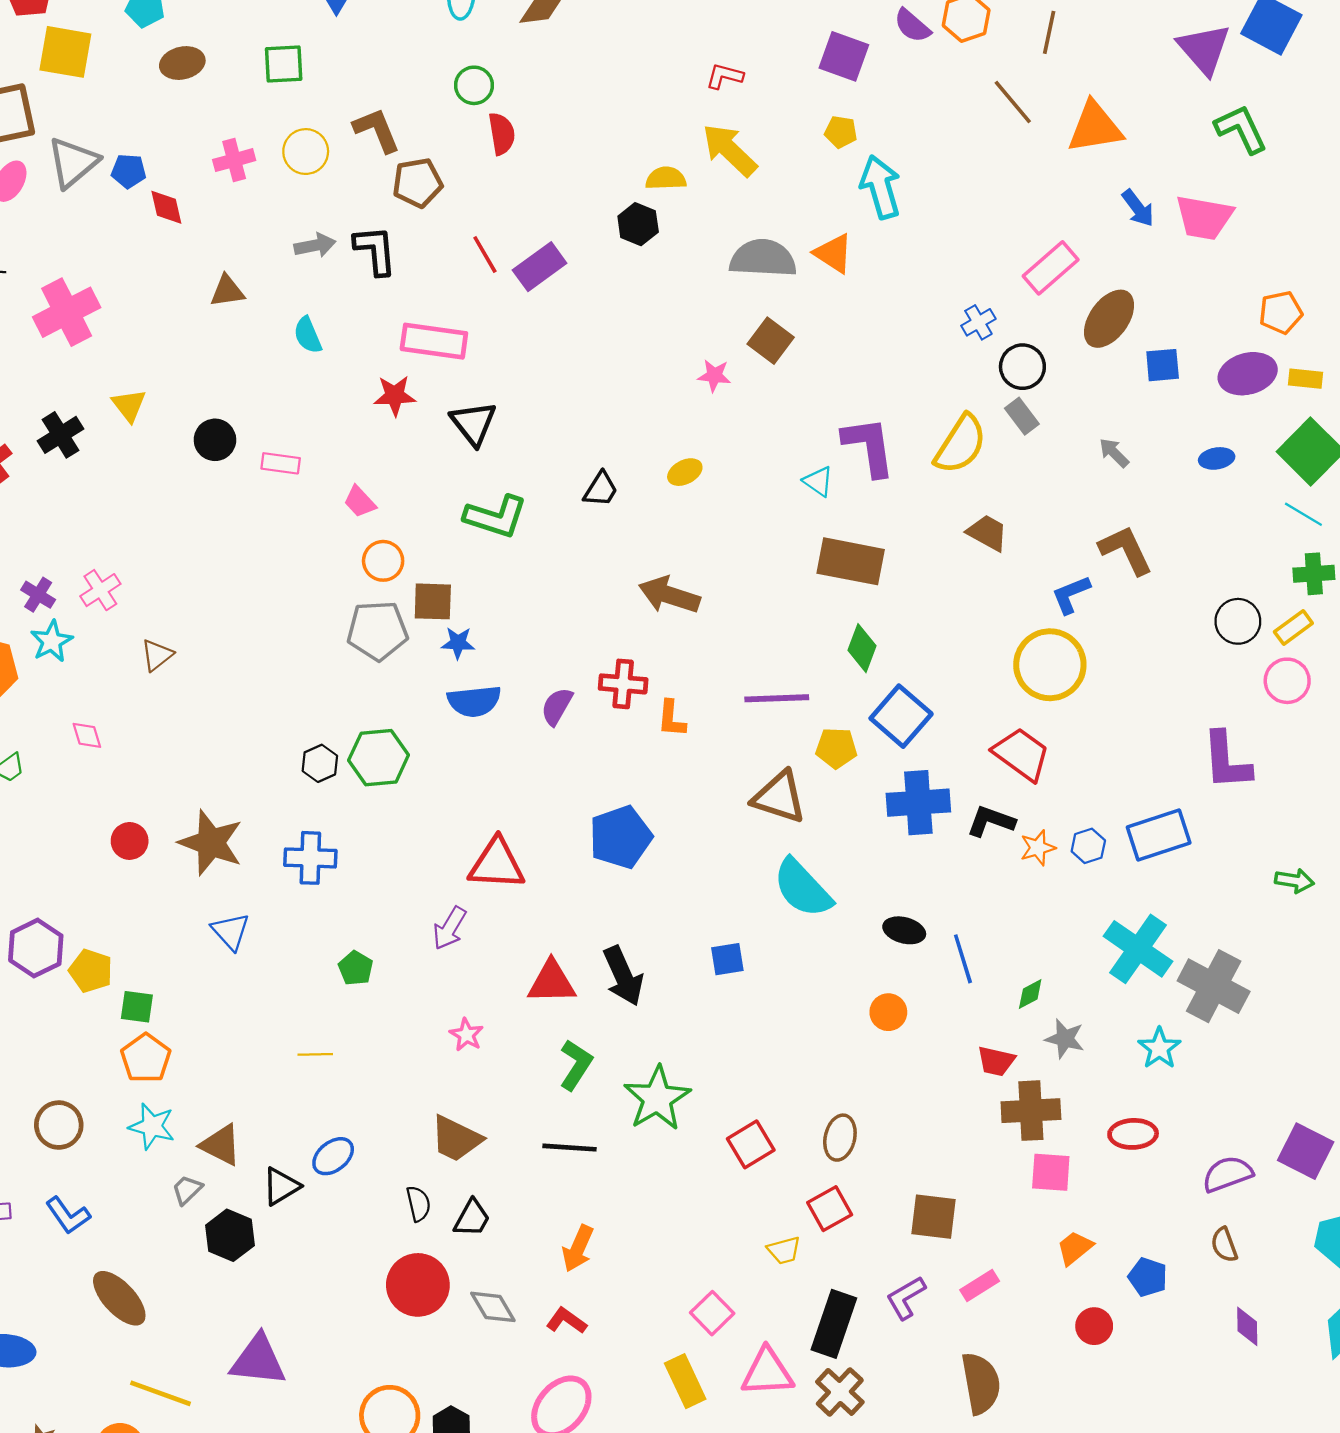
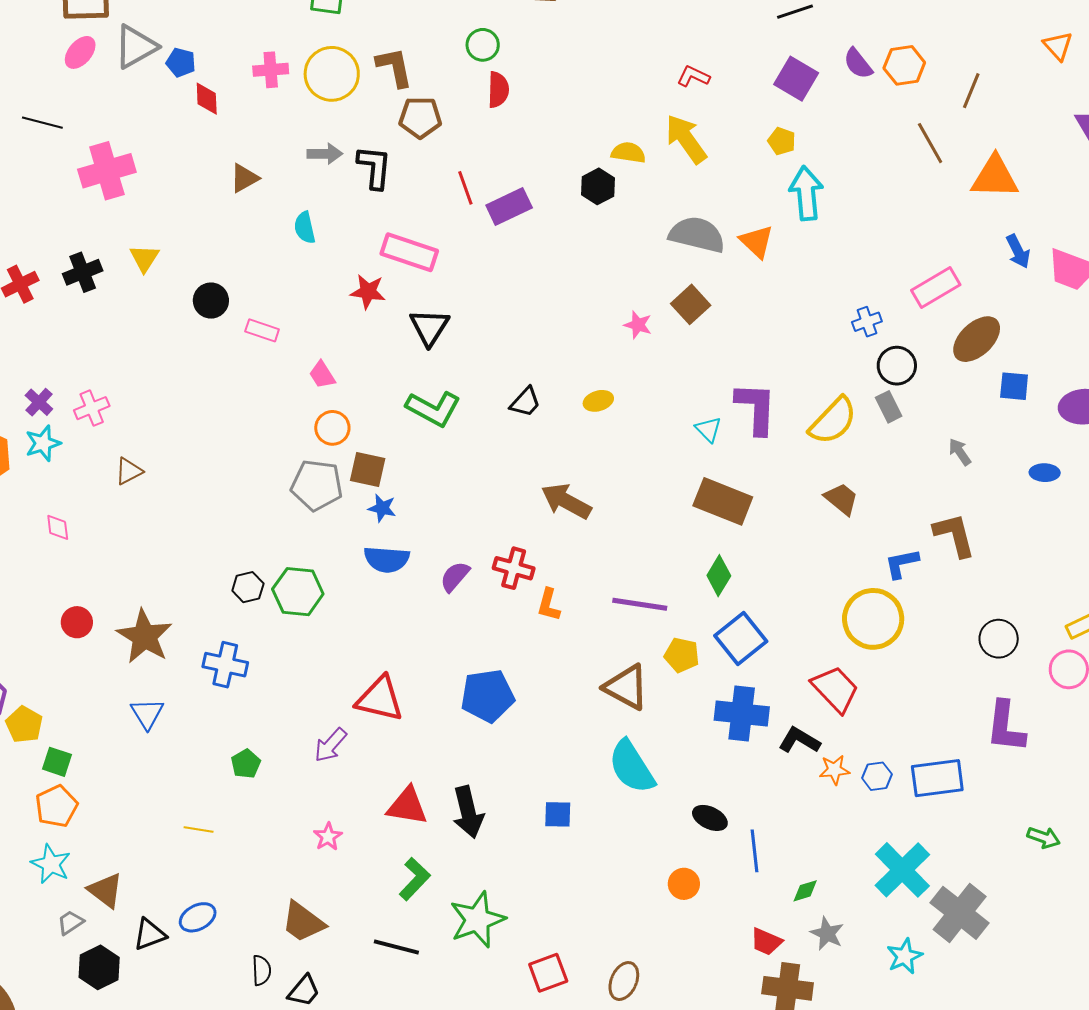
yellow circle: (306, 152) -> (332, 74), size x1.4
brown triangle: (227, 291) -> (244, 178), turned -32
black circle: (1238, 621) -> (999, 639), moved

